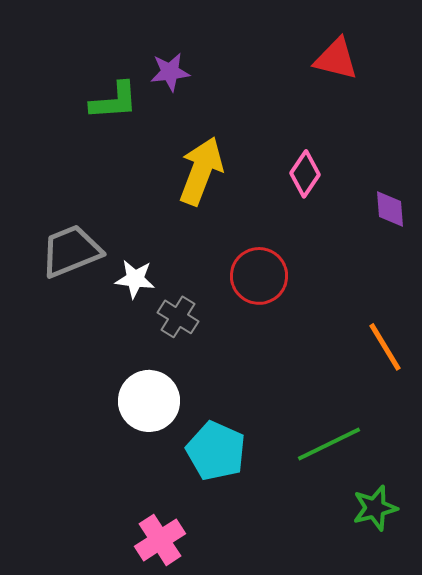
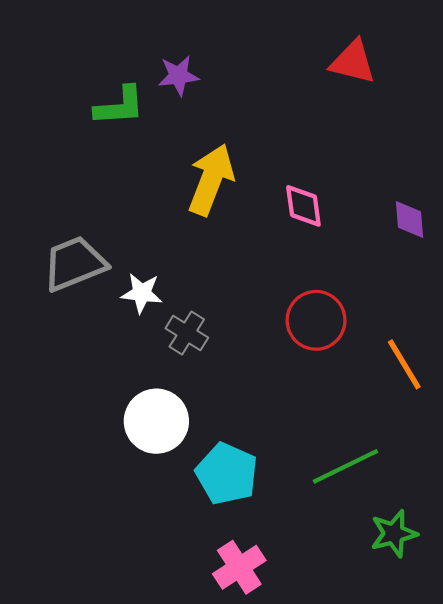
pink diamond: (305, 174) -> (303, 206), moved, turned -42
red circle: (259, 276) -> (316, 320), moved
pink cross: (160, 540) -> (239, 567), moved

